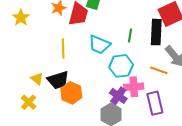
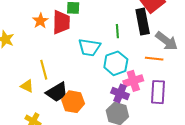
yellow line: (63, 48) -> (44, 70), moved
yellow triangle: (37, 79) -> (27, 86), moved
purple rectangle: (155, 103) -> (158, 92), turned 30

